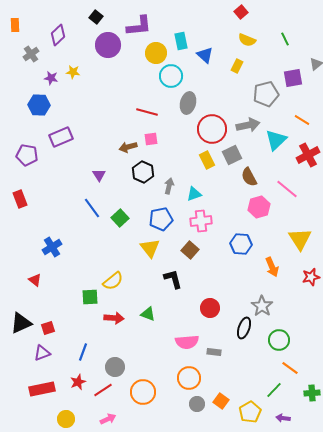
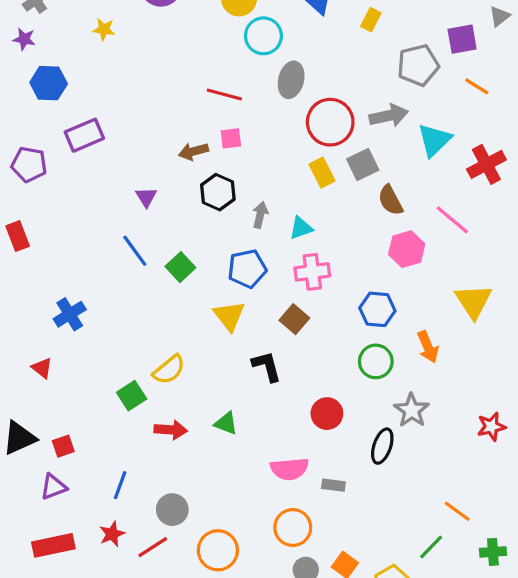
purple star: (51, 78) -> (24, 39), moved
orange line: (302, 120) -> (477, 86), moved
red star: (311, 277) -> (491, 427), moved
green square: (90, 297) -> (132, 396), turned -30
green circle: (279, 340) -> (376, 361), moved

